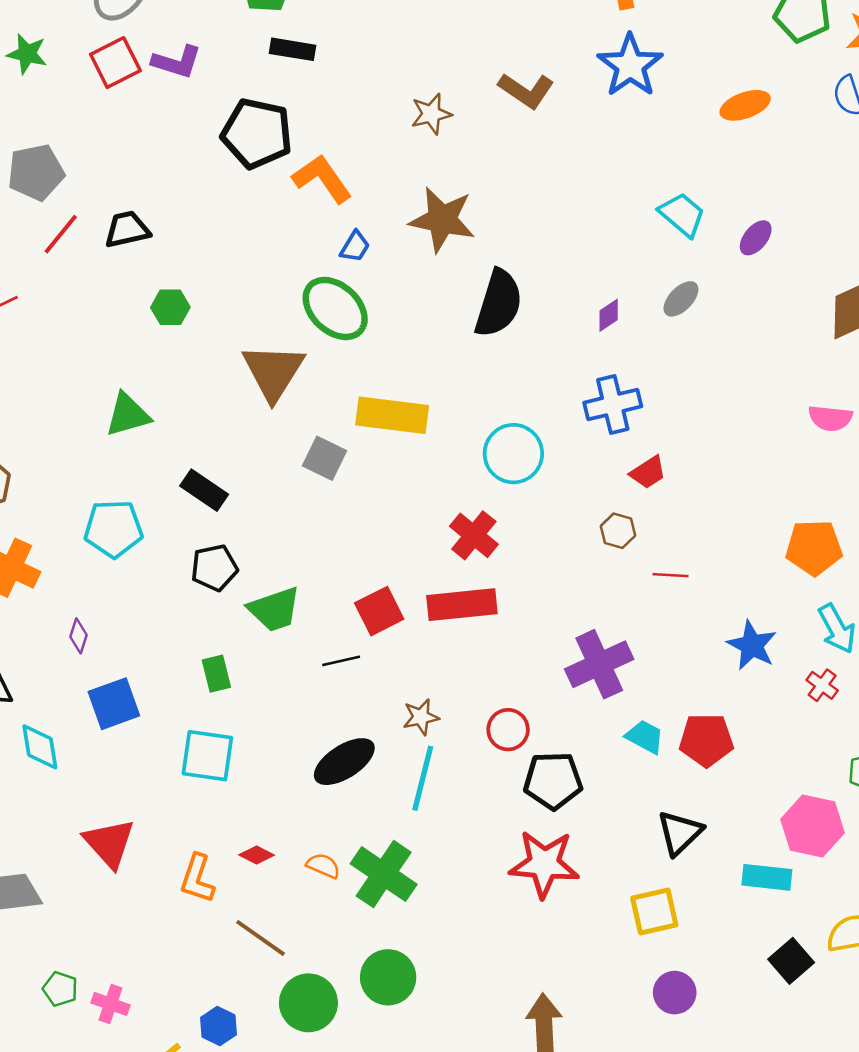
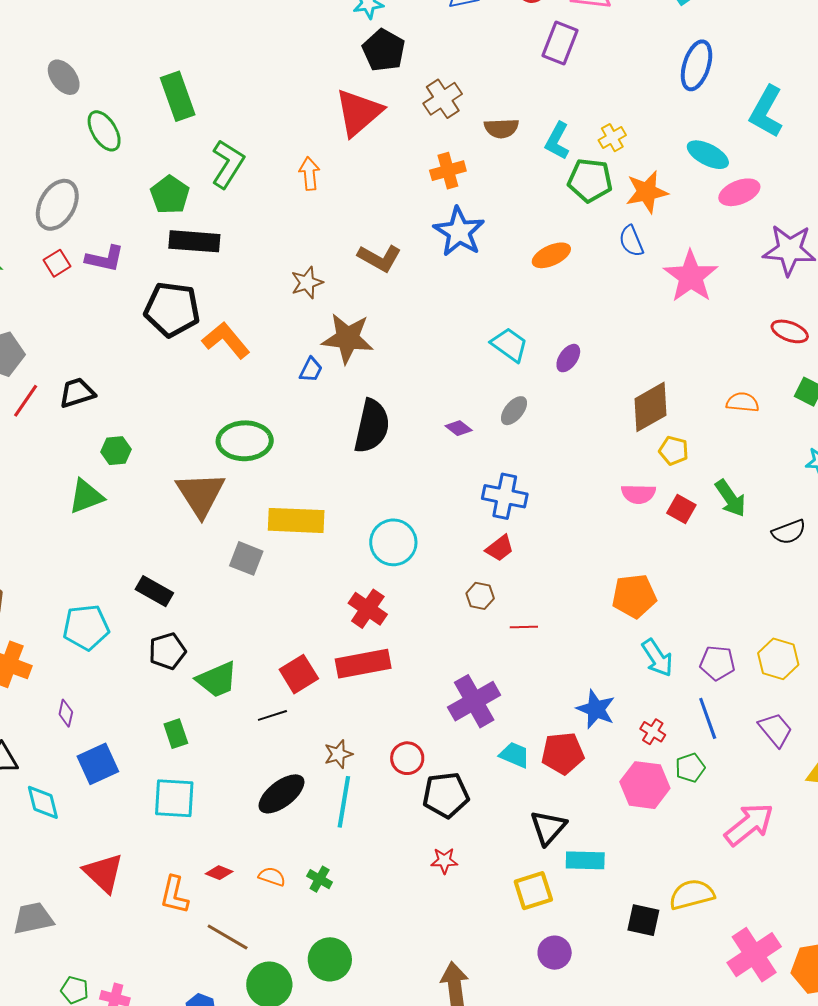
black rectangle: (293, 49) -> (194, 241), size x1.4
red square: (115, 63) -> (57, 263), size x0.7
brown star: (442, 220) -> (348, 338), moved
blue trapezoid: (355, 247) -> (311, 370), moved
green ellipse: (335, 308) -> (245, 441), turned -40
purple diamond: (609, 315) -> (459, 428), turned 76
blue cross: (613, 404) -> (505, 496), moved, turned 30
green triangle: (128, 415) -> (86, 496), moved
blue star: (752, 645) -> (596, 709), moved
red cross: (822, 685) -> (653, 732), moved
pink hexagon: (812, 826) -> (645, 785), moved
red star: (544, 864) -> (444, 861), size x0.5
green cross: (384, 874) -> (320, 879), size x0.5
cyan rectangle: (767, 877) -> (585, 860), moved
black square: (791, 961) -> (643, 920), turned -32

